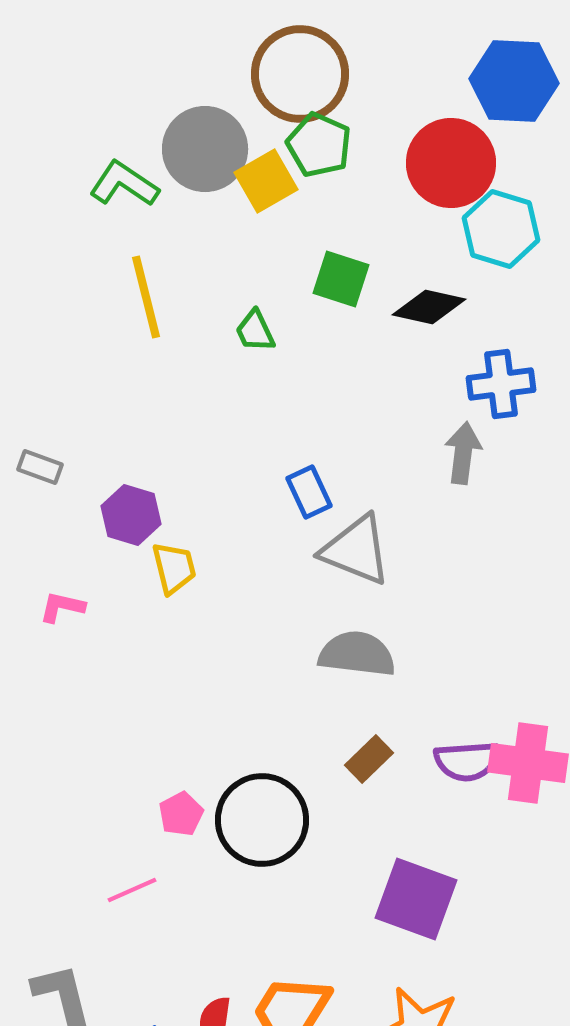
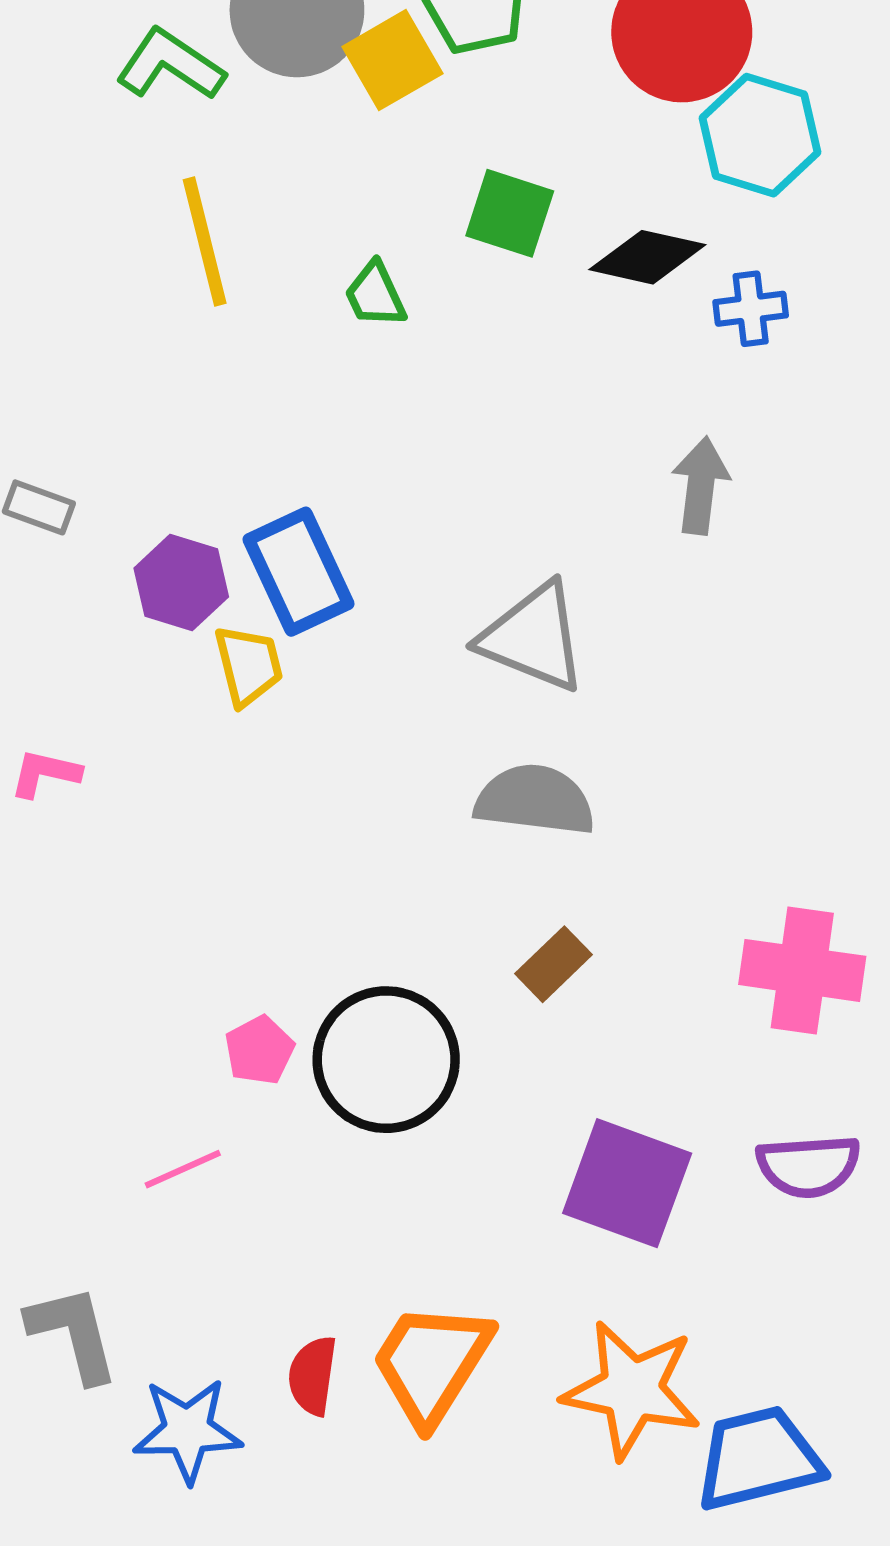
blue cross: (501, 384) -> (751, 309), moved, size x0.7
blue rectangle: (309, 492) -> (299, 572), moved, size x1.5
pink L-shape: (62, 607) -> (45, 773), moved
purple semicircle: (467, 761) -> (808, 1166), moved

